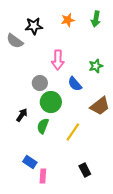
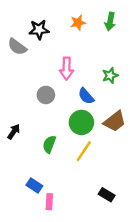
green circle: (51, 102) -> (81, 122), moved
black arrow: (22, 115) -> (14, 132), moved
black rectangle: (85, 170) -> (107, 195), moved, turned -32

